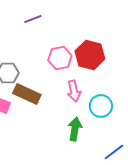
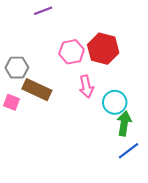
green arrow: (75, 129) -> (124, 123), moved

